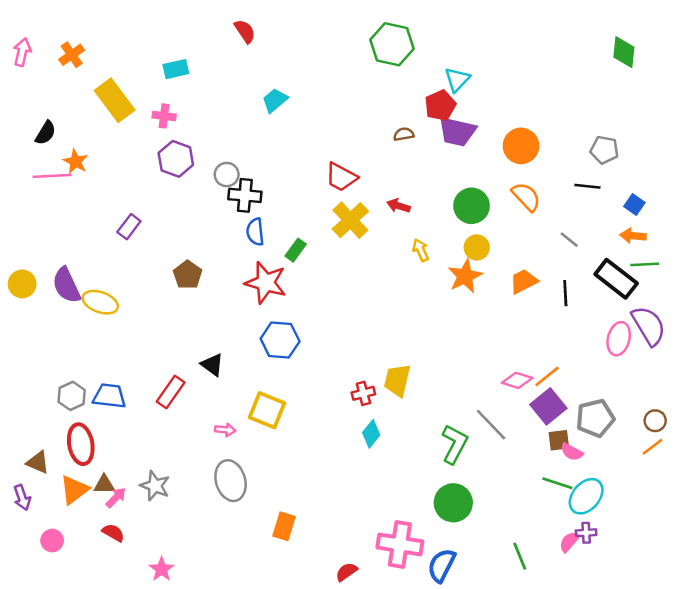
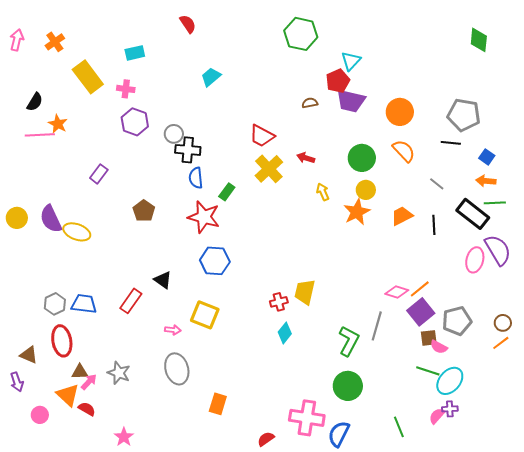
gray pentagon: (604, 150) -> (464, 115), size x1.5
gray line: (491, 425) -> (377, 326), turned 60
orange triangle: (74, 490) -> (68, 395), moved, turned -40

